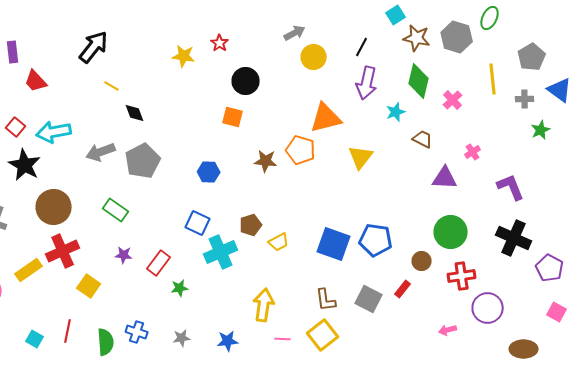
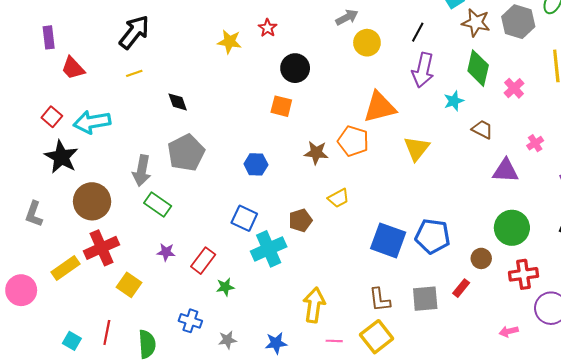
yellow line: (112, 86) -> (134, 73), moved, turned -49
gray arrow: (101, 152) -> (142, 171), moved, turned -60
yellow trapezoid: (279, 242) -> (338, 198), moved
gray square: (369, 299) -> (425, 299), turned -32
blue cross: (137, 332) -> (190, 321), moved

